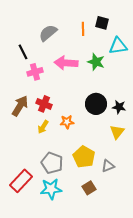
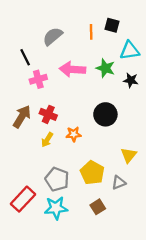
black star: (119, 107) -> (131, 80), moved
yellow triangle: (117, 132) -> (129, 155), moved

